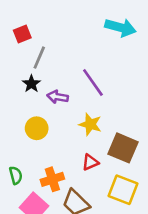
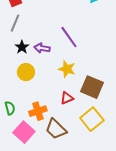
gray line: (39, 58) -> (15, 23), moved
black star: (31, 84) -> (22, 47), moved
yellow square: (123, 190) -> (92, 119), turned 30

